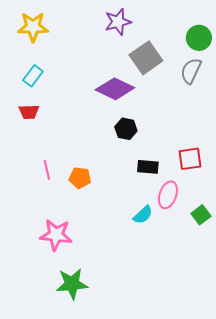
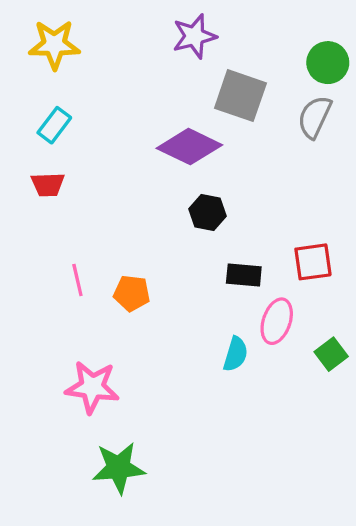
gray square: (146, 58) -> (240, 96), turned -36
cyan semicircle: (143, 215) -> (236, 354), turned -30

